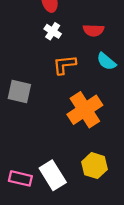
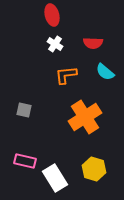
gray square: (19, 91) -> (24, 110), moved, size x0.7
pink rectangle: (20, 178) -> (25, 161), moved

